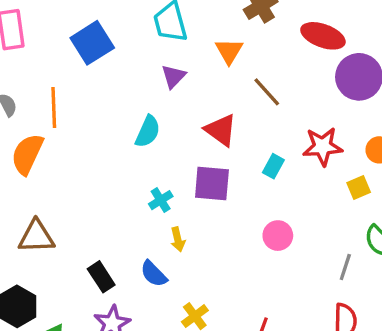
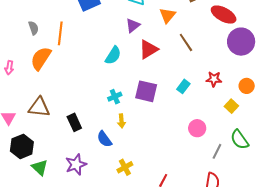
red triangle: (221, 130) -> (148, 49), moved, turned 45
red star: (323, 146) -> (214, 79), size x0.7
yellow square: (359, 187) -> (231, 106), turned -32
pink circle: (278, 236) -> (197, 128), moved
black rectangle: (101, 277) -> (74, 122), moved

